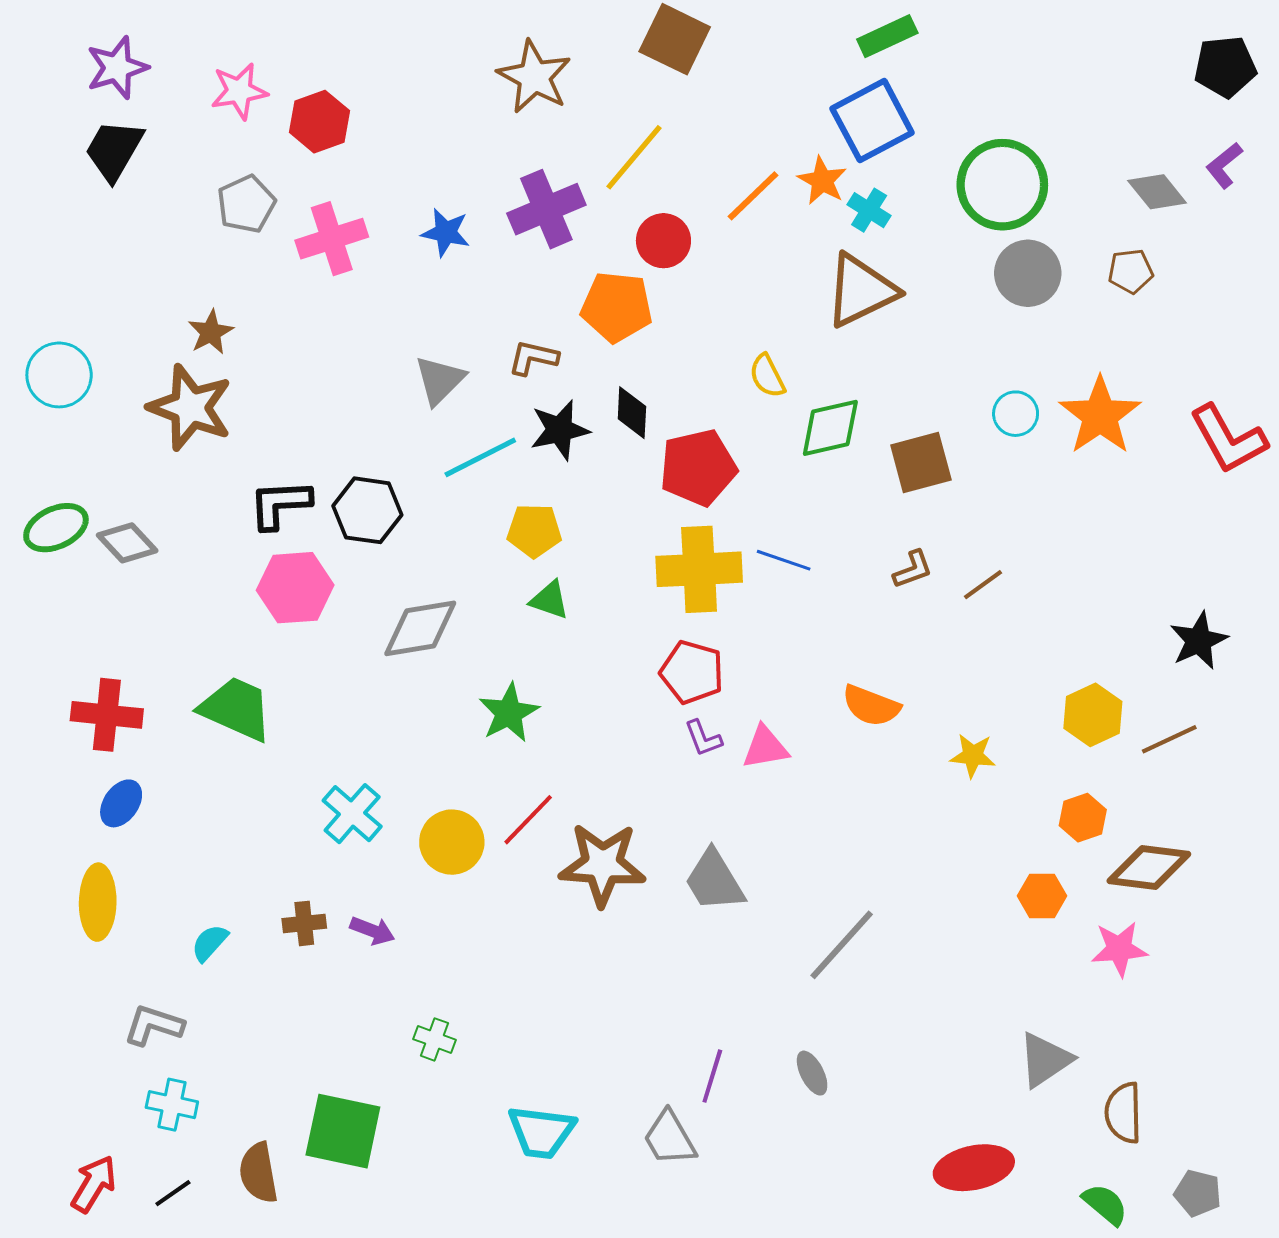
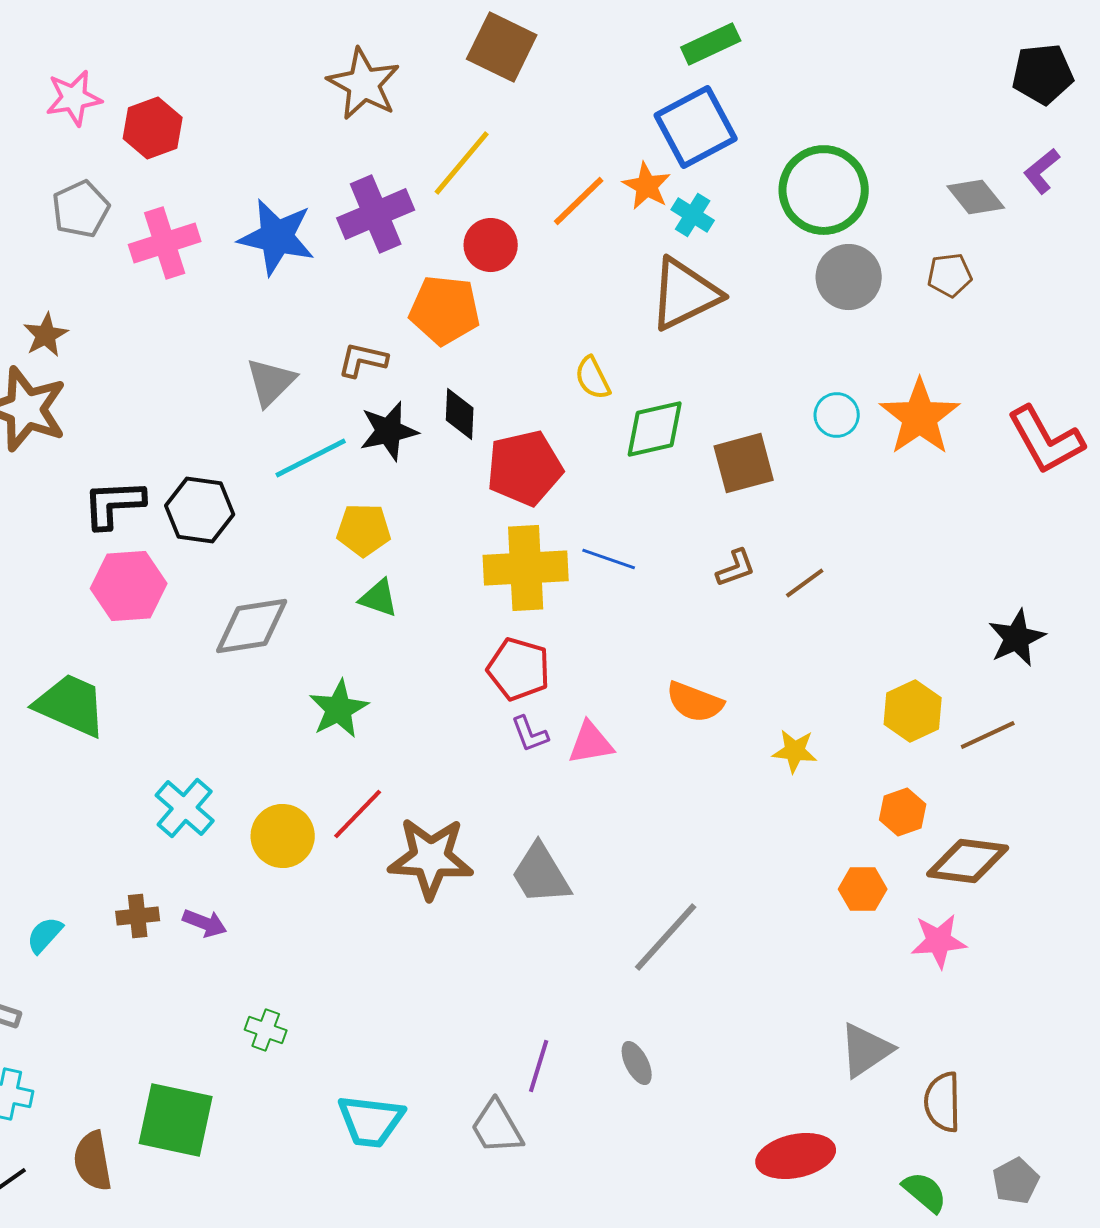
blue star: (446, 233) -> (277, 237), size x1.6
gray pentagon: (1198, 1193) -> (1016, 1181), turned 30

